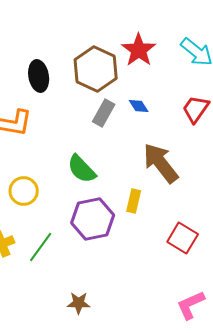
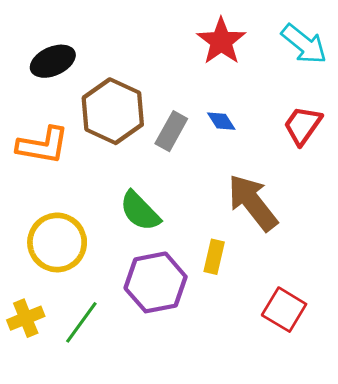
brown hexagon: (96, 69) -> (113, 111), moved
black ellipse: (39, 76) -> (53, 61), moved, turned 76
yellow circle: (24, 191) -> (57, 242), size x1.4

